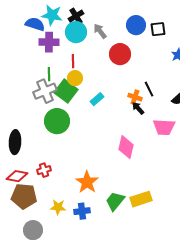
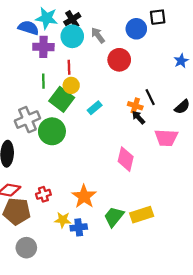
black square: (158, 29) -> (158, 17), moved
gray cross: (45, 91) -> (27, 120), moved
red cross: (44, 170) -> (43, 194), moved
yellow star: (58, 207) -> (63, 220), moved

